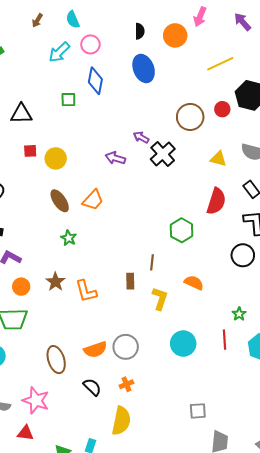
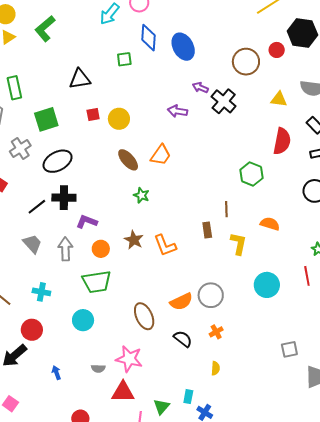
blue ellipse: (144, 69) -> (183, 47), moved
yellow semicircle: (121, 421) -> (215, 368), size x0.5
red triangle: (25, 433) -> (123, 392), size x1.4

